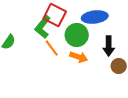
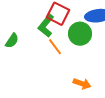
orange arrow: (79, 57) -> (82, 84), moved

